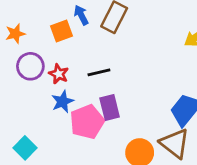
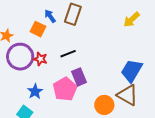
orange square: (61, 31) -> (38, 29), turned -35
purple circle: (30, 66) -> (20, 57), size x1.4
blue star: (63, 101) -> (35, 91), moved

